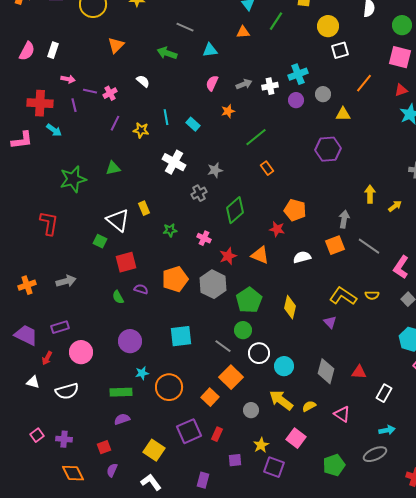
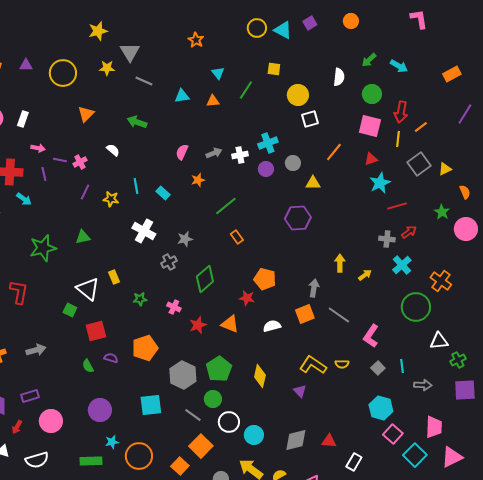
gray line: (185, 27) -> (144, 81), moved
cyan triangle: (210, 50) -> (182, 96), moved
gray hexagon: (213, 284) -> (183, 375), moved
gray diamond: (326, 371) -> (296, 440), turned 60

